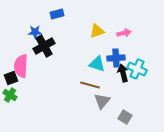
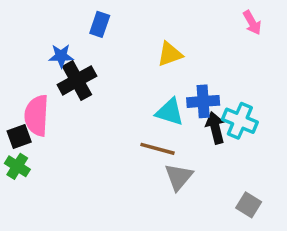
blue rectangle: (57, 14) -> (100, 24), turned -56
pink arrow: (124, 33) -> (252, 23), moved, turned 72
gray square: (125, 117) -> (249, 205), moved

